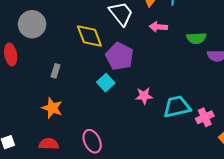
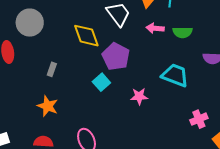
green semicircle: (196, 38) -> (183, 32), moved
cyan trapezoid: (177, 107) -> (175, 75), moved, turned 32

